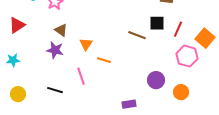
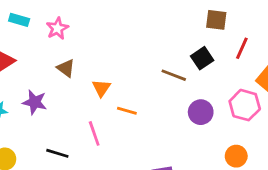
black square: (157, 23) -> (202, 58), turned -35
red line: (178, 29) -> (242, 48), moved
purple star: (55, 50) -> (35, 102), moved
purple circle: (156, 80) -> (201, 112), moved

